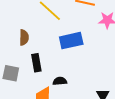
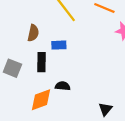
blue rectangle: (71, 41) -> (59, 45), moved, size x0.6

